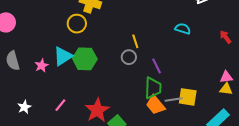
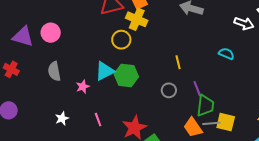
gray circle: (129, 57) -> (169, 90), moved
pink star: (42, 66) -> (83, 87), moved
green trapezoid: (153, 88) -> (205, 106), moved
pink line: (60, 105) -> (98, 120), turned -64

